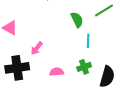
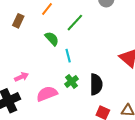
pink arrow: (37, 48) -> (21, 77), turned -136
pink semicircle: (57, 72) -> (47, 94), size x1.5

